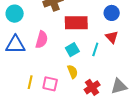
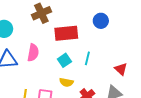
red triangle: (112, 37) -> (121, 69), moved
yellow semicircle: (73, 72) -> (66, 82), turned 128

